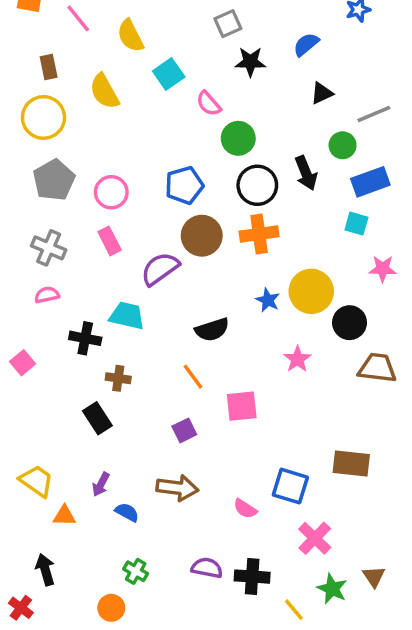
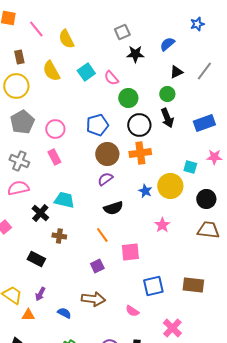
cyan square: (169, 74) -> (86, 72), moved
gray line: (374, 114) -> (204, 71), moved, turned -30
green circle: (343, 145) -> (167, 94), moved
cyan square: (356, 224) -> (190, 167), moved
purple semicircle: (160, 269) -> (105, 179), moved, size x0.7
pink star: (383, 269) -> (214, 157), moved
pink semicircle: (47, 295) -> (18, 188), size x1.5
black circle: (350, 323) -> (206, 199), moved
black cross: (85, 338) -> (40, 213), turned 30
black rectangle: (97, 418) -> (36, 259), moved, turned -30
purple arrow: (101, 484) -> (40, 294), moved
blue square: (290, 486) -> (153, 286), moved, turned -30

